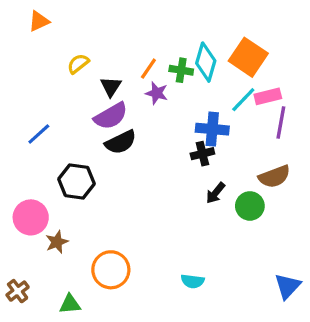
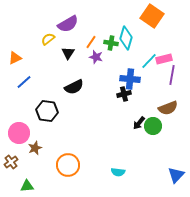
orange triangle: (39, 21) -> (15, 58), moved
orange square: (248, 57) -> (152, 16), moved
purple semicircle: (111, 116) -> (68, 24), moved
black arrow: (216, 193) -> (139, 123), moved
brown cross: (18, 291) -> (11, 162), moved
green triangle: (70, 304) -> (27, 186), moved

